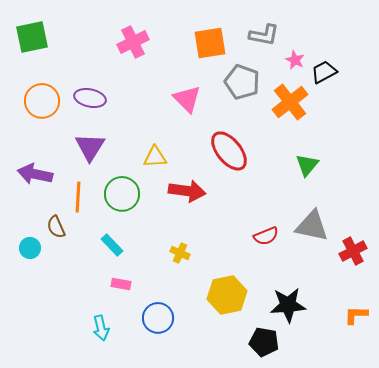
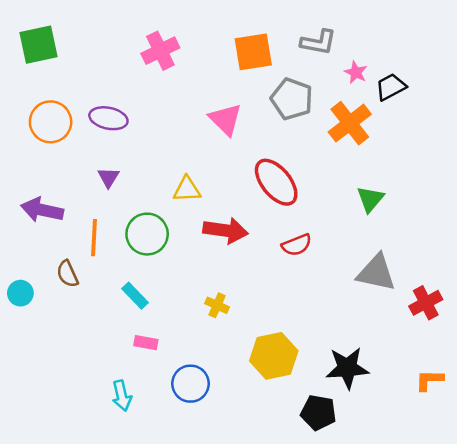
purple triangle: (90, 147) -> (108, 177), size x0.6
red semicircle: (266, 236) -> (297, 245), moved
cyan circle: (30, 248) -> (20, 293), moved

